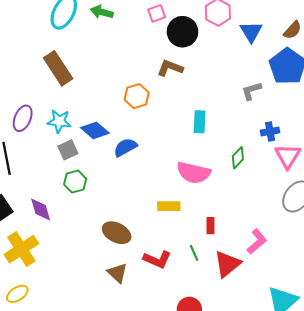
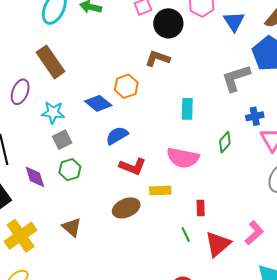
gray L-shape: (251, 91) -> (236, 78), size x1.5
purple ellipse: (23, 118) -> (20, 92), moved
blue diamond: (95, 130) -> (98, 103), moved
purple diamond: (41, 209) -> (35, 177), moved
brown ellipse: (117, 233) -> (126, 208), moved, turned -48
pink L-shape: (257, 242) -> (254, 233), moved
red L-shape: (157, 259) -> (133, 166), moved
brown triangle: (117, 273) -> (72, 227), moved

